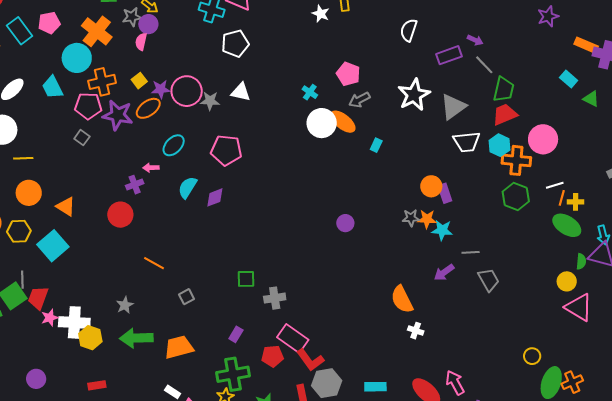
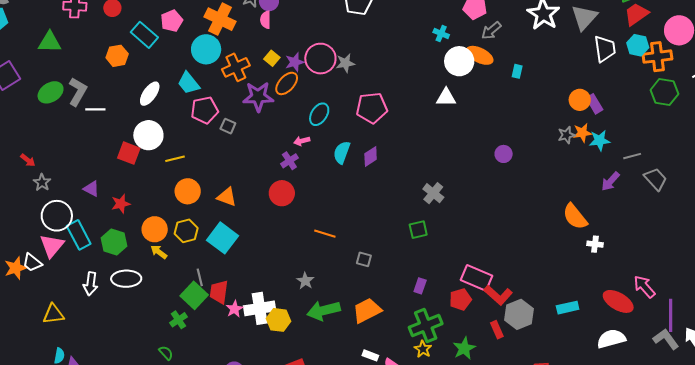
white triangle: (241, 92) -> (446, 97), moved
pink pentagon: (88, 106) -> (205, 110), moved
white trapezoid: (467, 142) -> (605, 49), turned -80
gray square: (187, 297) -> (364, 259), turned -35
gray cross: (275, 298) -> (433, 193), moved, turned -30

